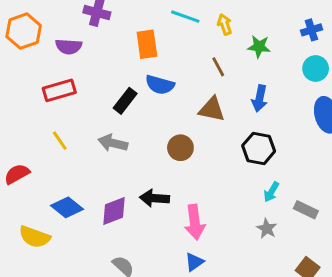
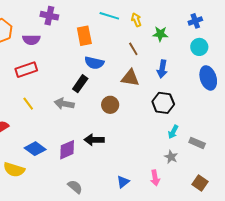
black rectangle: (125, 101) -> (80, 84), moved
pink arrow: (195, 222) -> (155, 178), moved, size x0.7

